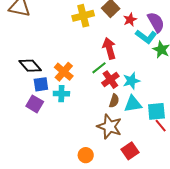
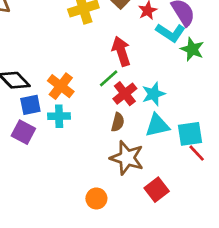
brown semicircle: (114, 101) -> (118, 122), moved

